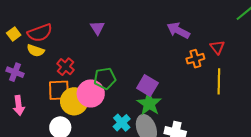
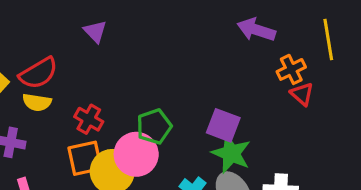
purple triangle: (97, 28) -> (95, 31), moved
red triangle: (217, 47) -> (302, 94), moved
yellow line: (219, 81) -> (328, 40), moved

